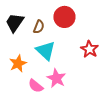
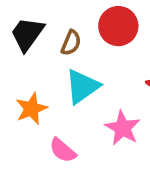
cyan triangle: (46, 51) -> (82, 86), turned 40
pink star: (56, 78) -> (123, 128), moved

